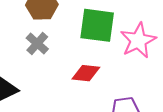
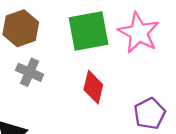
red diamond: (86, 73) -> (93, 87), turned -64

